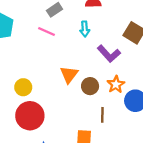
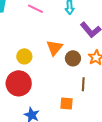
yellow circle: (23, 87) -> (24, 56), moved

